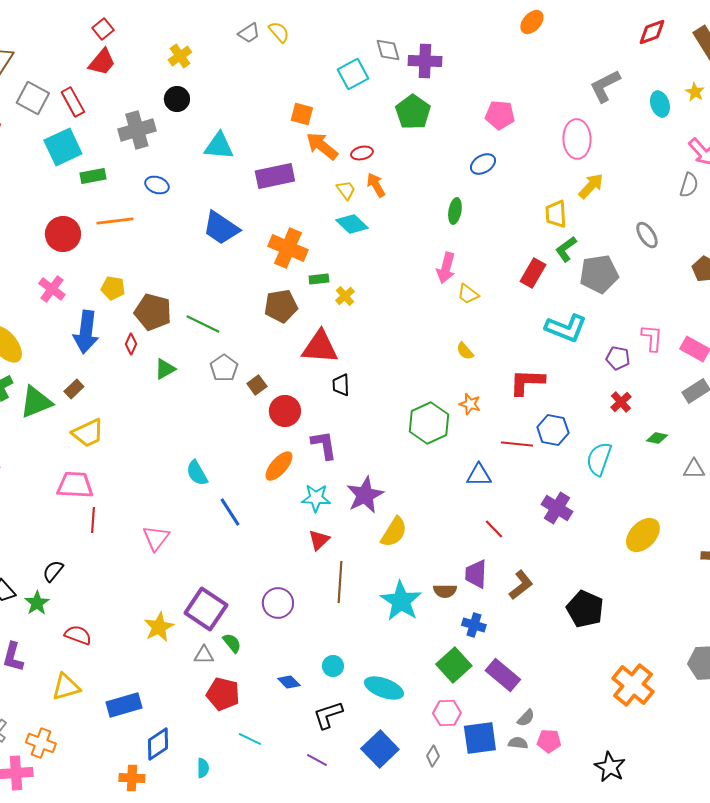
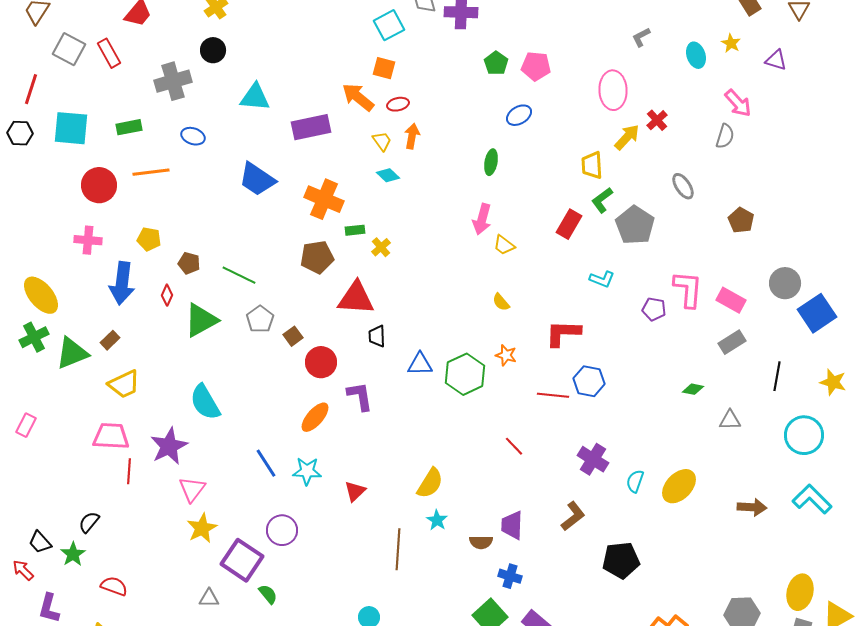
gray L-shape: (605, 86) -> (641, 37), size x0.6
green pentagon: (413, 112) -> (496, 63), moved, size x0.7
orange square: (302, 114) -> (384, 68), moved
cyan square: (63, 147) -> (71, 128), moved, turned 30
orange arrow: (376, 185) -> (412, 136), turned 40
cyan diamond: (352, 224) -> (388, 175), size x0.7
gray pentagon: (599, 274) -> (635, 225), turned -30
pink cross: (52, 289) -> (88, 240), turned -32
brown pentagon: (153, 312) -> (189, 263), size x0.6
cyan L-shape: (566, 328) -> (602, 279), size x0.6
pink L-shape: (652, 338) -> (688, 289), size x1.4
green triangle: (165, 369) -> (201, 320), size x1.6
red cross: (621, 402) -> (657, 120), moved
cyan semicircle: (599, 459) -> (635, 481), moved, size x0.7
cyan semicircle: (197, 473) -> (205, 402), moved, size x1.4
blue triangle: (479, 475) -> (420, 364), moved
purple star: (365, 495) -> (169, 446), moved
cyan star: (316, 498) -> (307, 471), moved
red line: (494, 529) -> (514, 446), moved
brown line: (340, 582) -> (398, 549), moved
brown L-shape: (521, 585) -> (573, 516), moved
cyan star: (401, 601) -> (437, 520), moved, size x0.5
purple circle: (278, 603) -> (282, 530), moved
black pentagon: (585, 609) -> (621, 560), turned -30
yellow star: (159, 627) -> (202, 528), moved
gray triangle: (204, 655) -> (209, 598), moved

